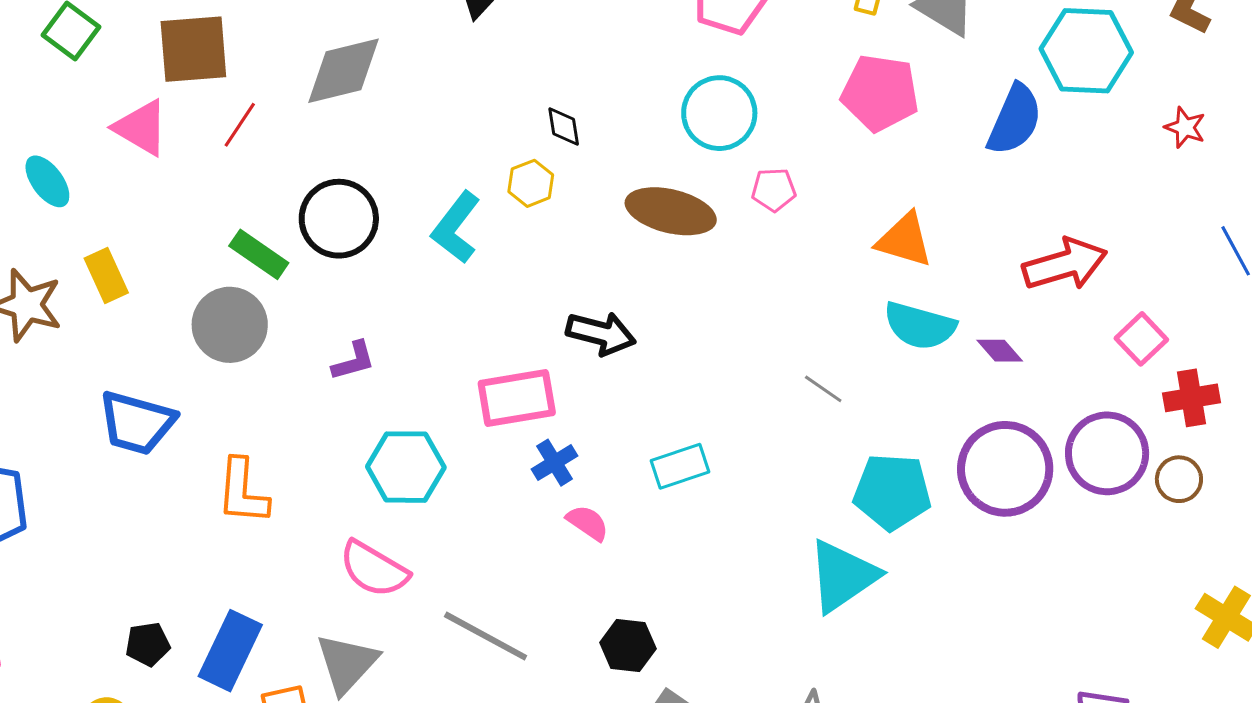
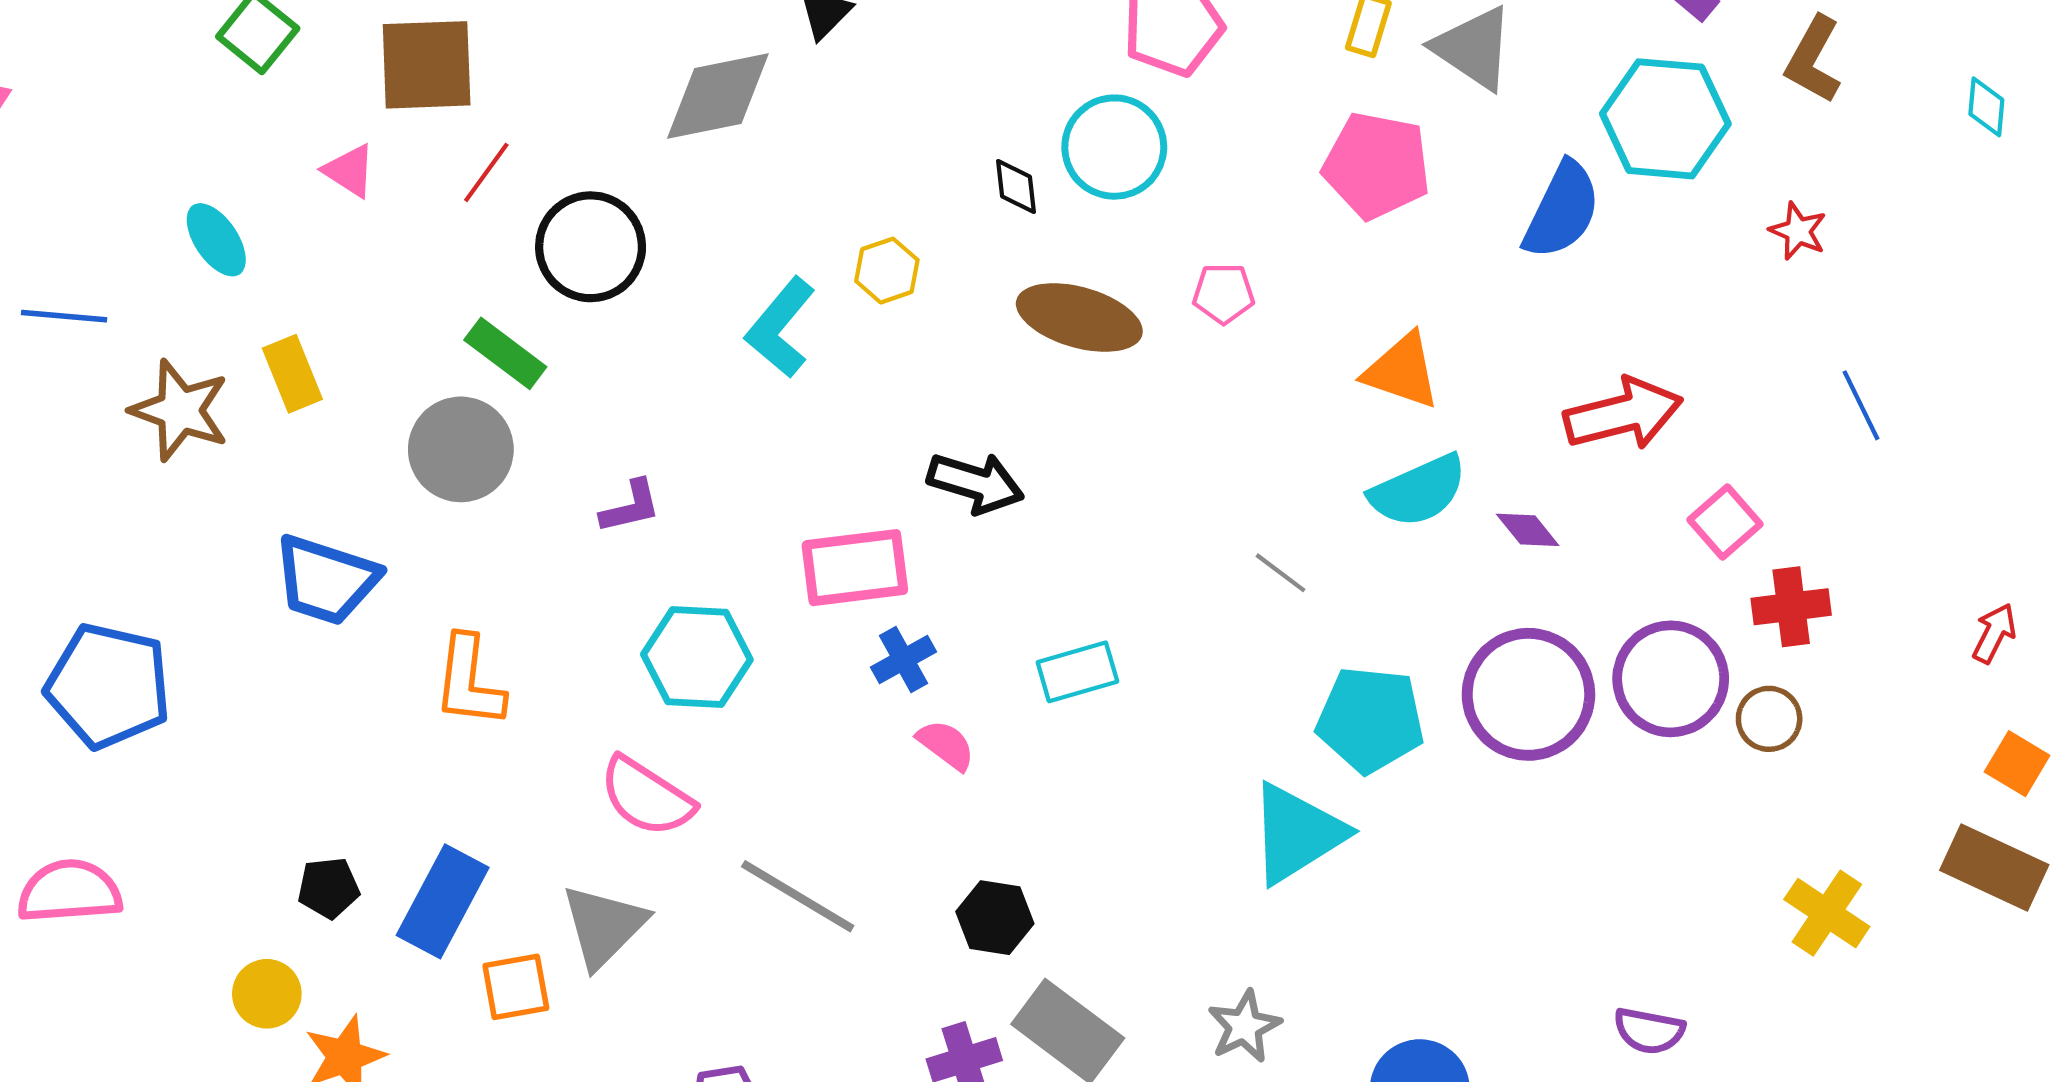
gray diamond: (344, 71) -> (718, 96), moved
cyan circle: (719, 113) -> (1114, 147), moved
black diamond: (564, 127) -> (1016, 187), moved
pink triangle: (141, 128) -> (350, 171), size x0.7
black circle: (339, 219) -> (591, 247), moved
cyan semicircle: (920, 326) -> (1418, 491), turned -42

